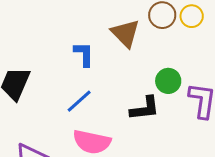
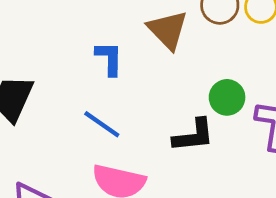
blue line: (79, 101) -> (102, 124), turned 76

